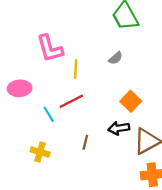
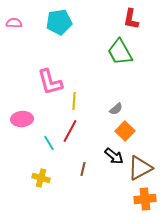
gray semicircle: (116, 58) -> (116, 109), moved
red line: (71, 101) -> (70, 131), turned -35
black arrow: (119, 128) -> (114, 156), turned -132

